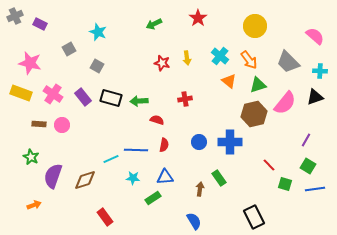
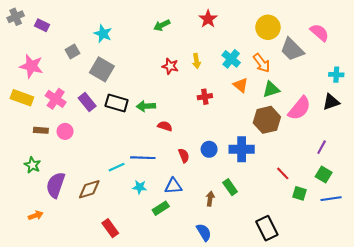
pink semicircle: (315, 36) -> (319, 33), moved
gray trapezoid: (288, 62) -> (292, 49), moved
gray square: (97, 66) -> (102, 69), size x1.6
red cross: (185, 99) -> (205, 97), moved
red semicircle: (164, 145) -> (184, 156), moved, turned -32

